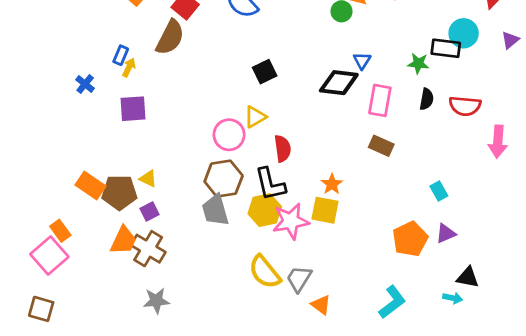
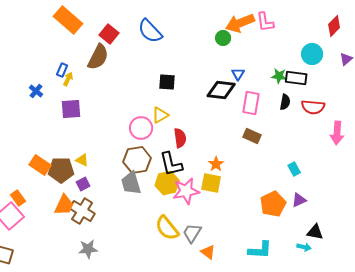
black rectangle: (446, 48) -> (296, 78), moved
black square: (265, 72) -> (167, 82), turned 30
cyan L-shape: (392, 302) -> (260, 250), turned 40

